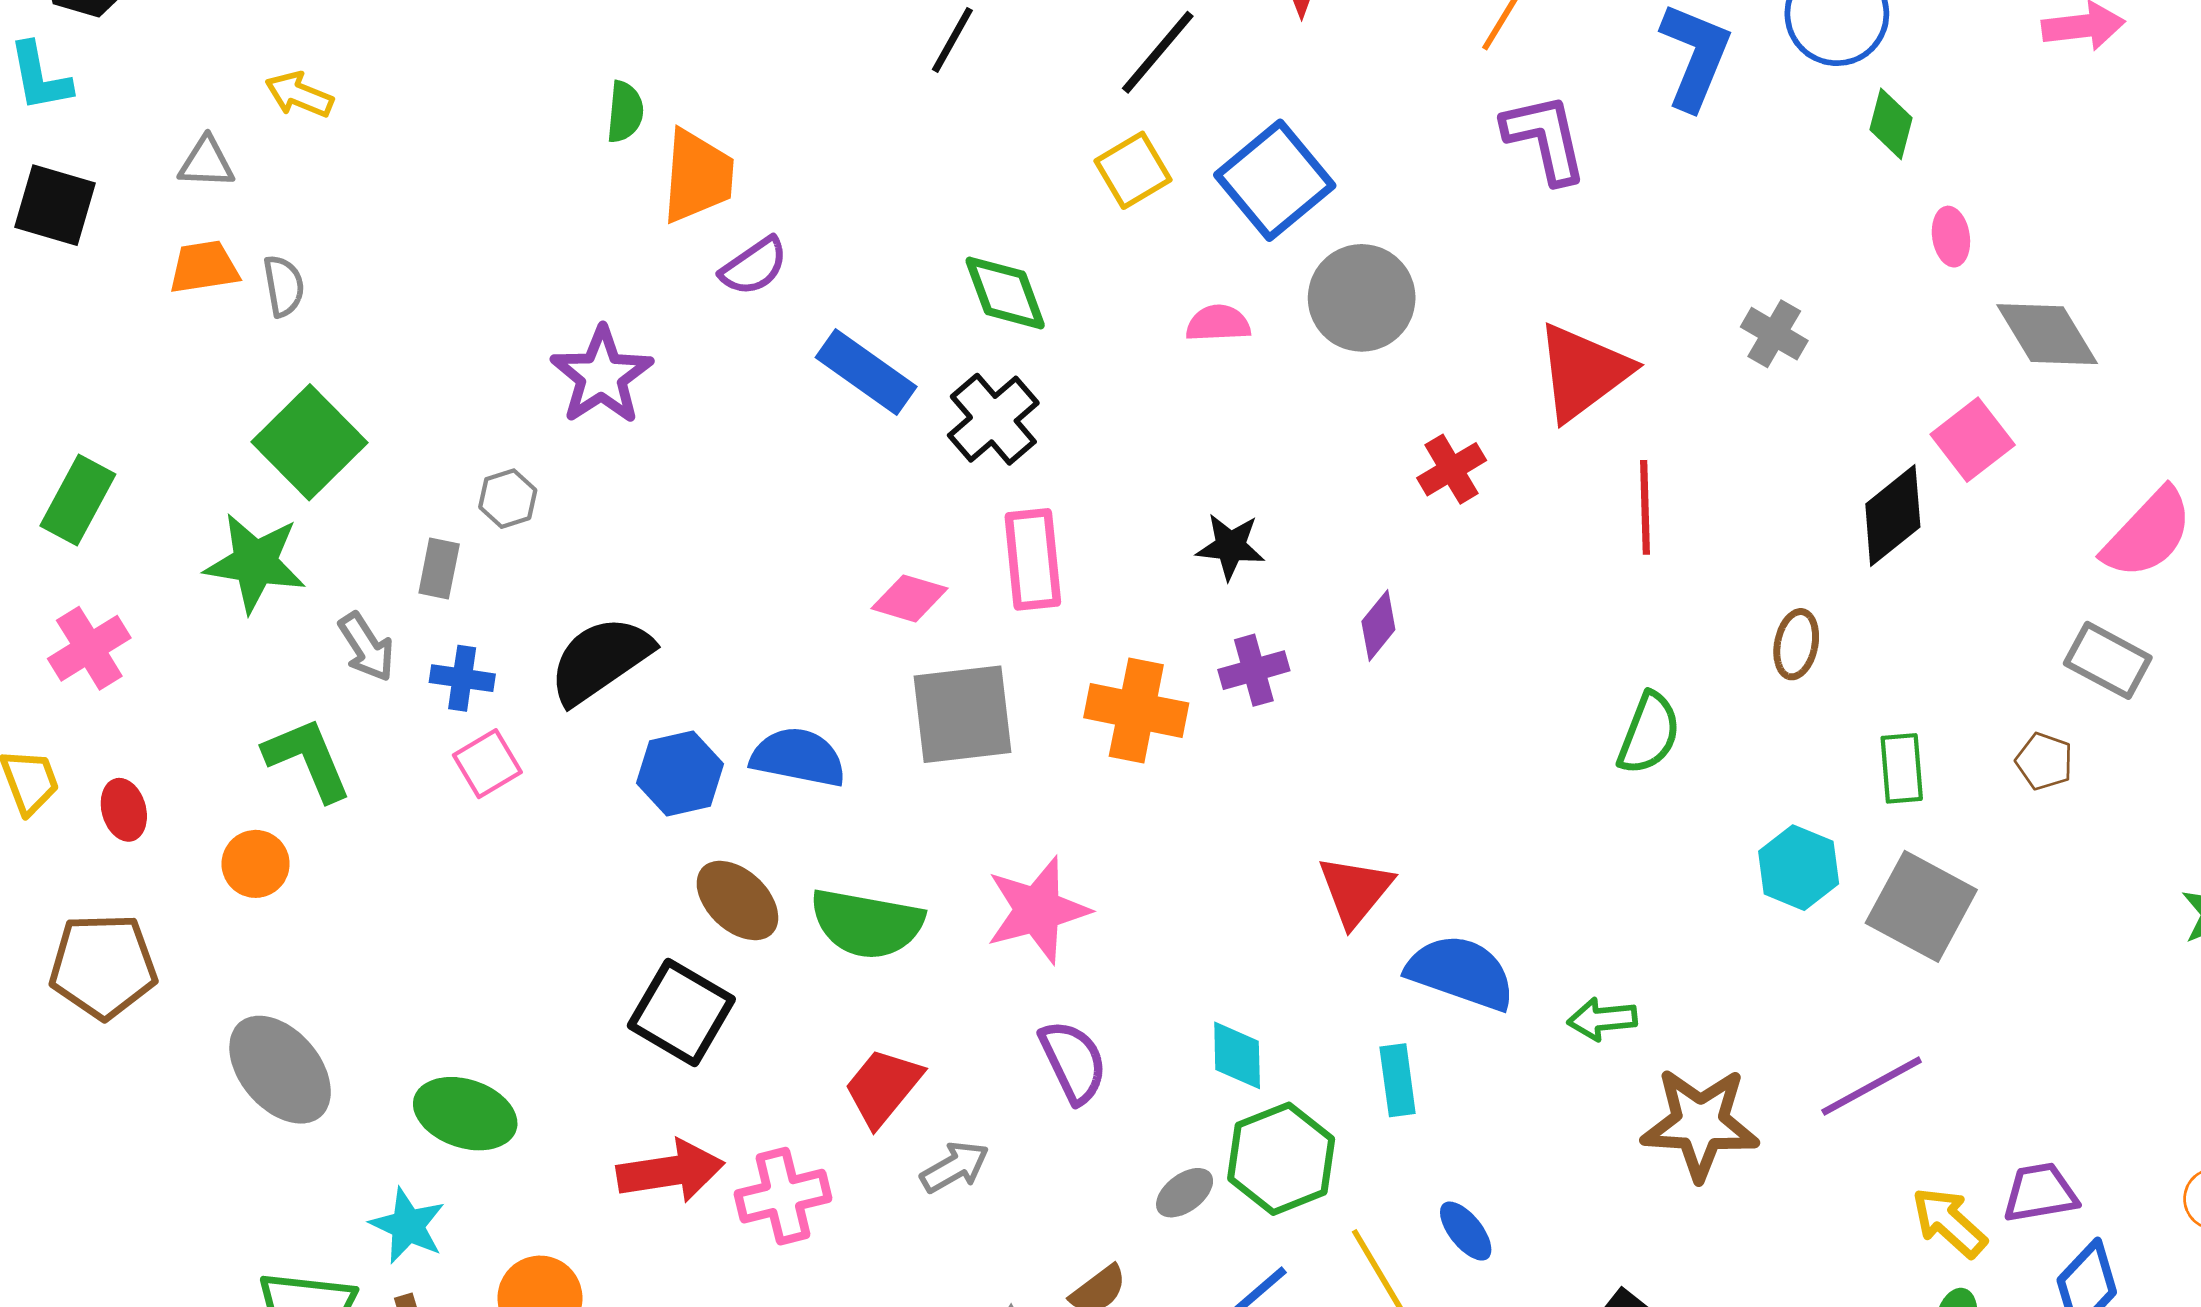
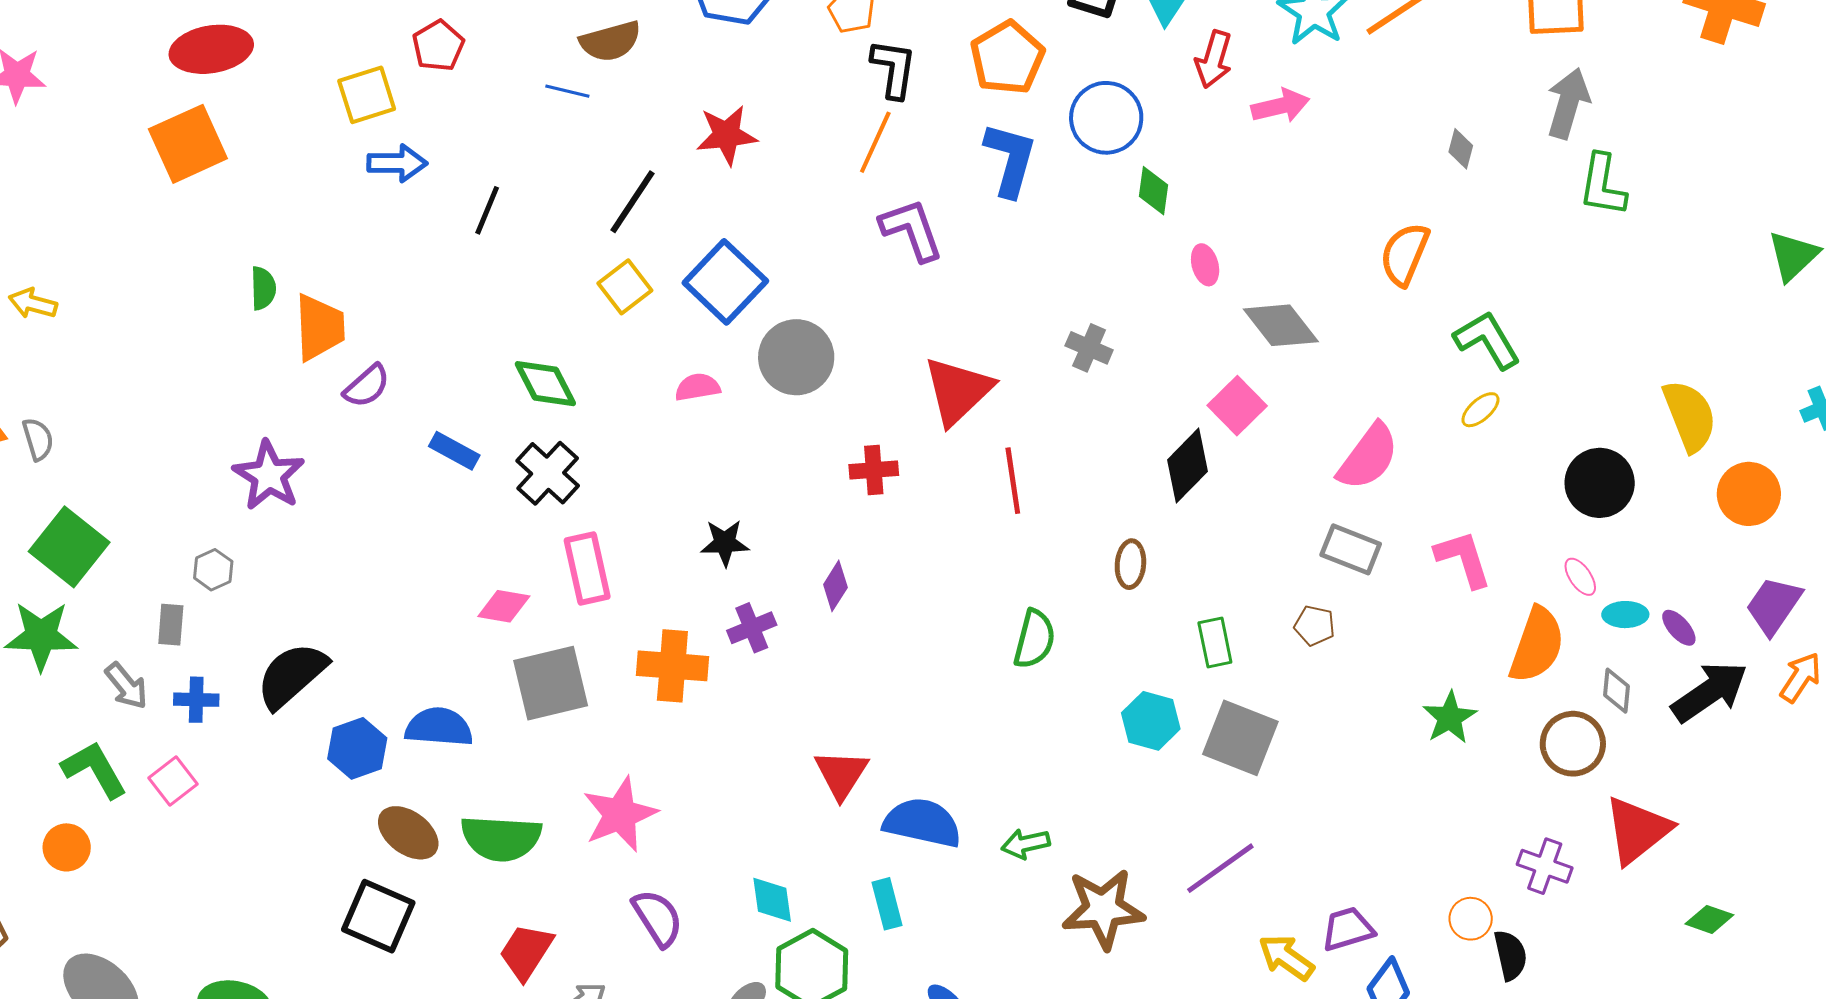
blue rectangle: (866, 372) -> (454, 451), size x0.7
red cross: (1452, 469) -> (874, 470), turned 33
pink square: (487, 764) -> (173, 781), moved

